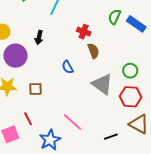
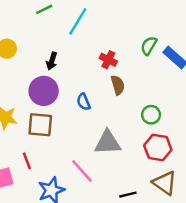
purple circle: (15, 56) -> (44, 91), moved
green circle: (130, 71) -> (151, 115), moved
gray triangle: (102, 84) -> (108, 143), moved, turned -45
brown square: (35, 89) -> (40, 125), size x1.5

